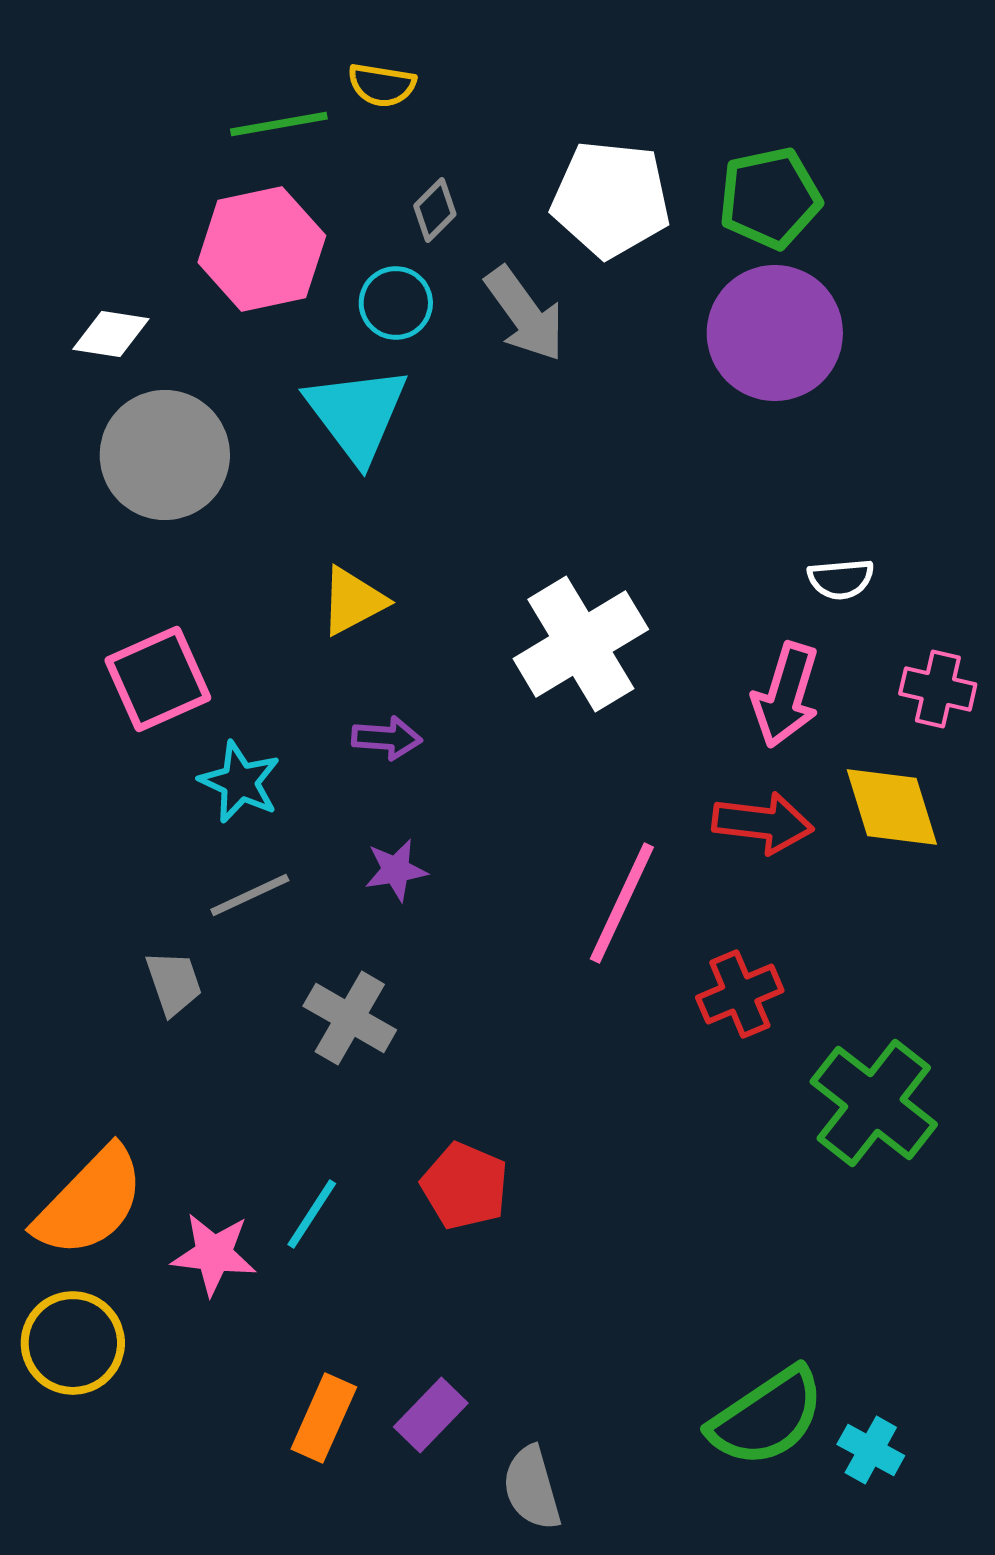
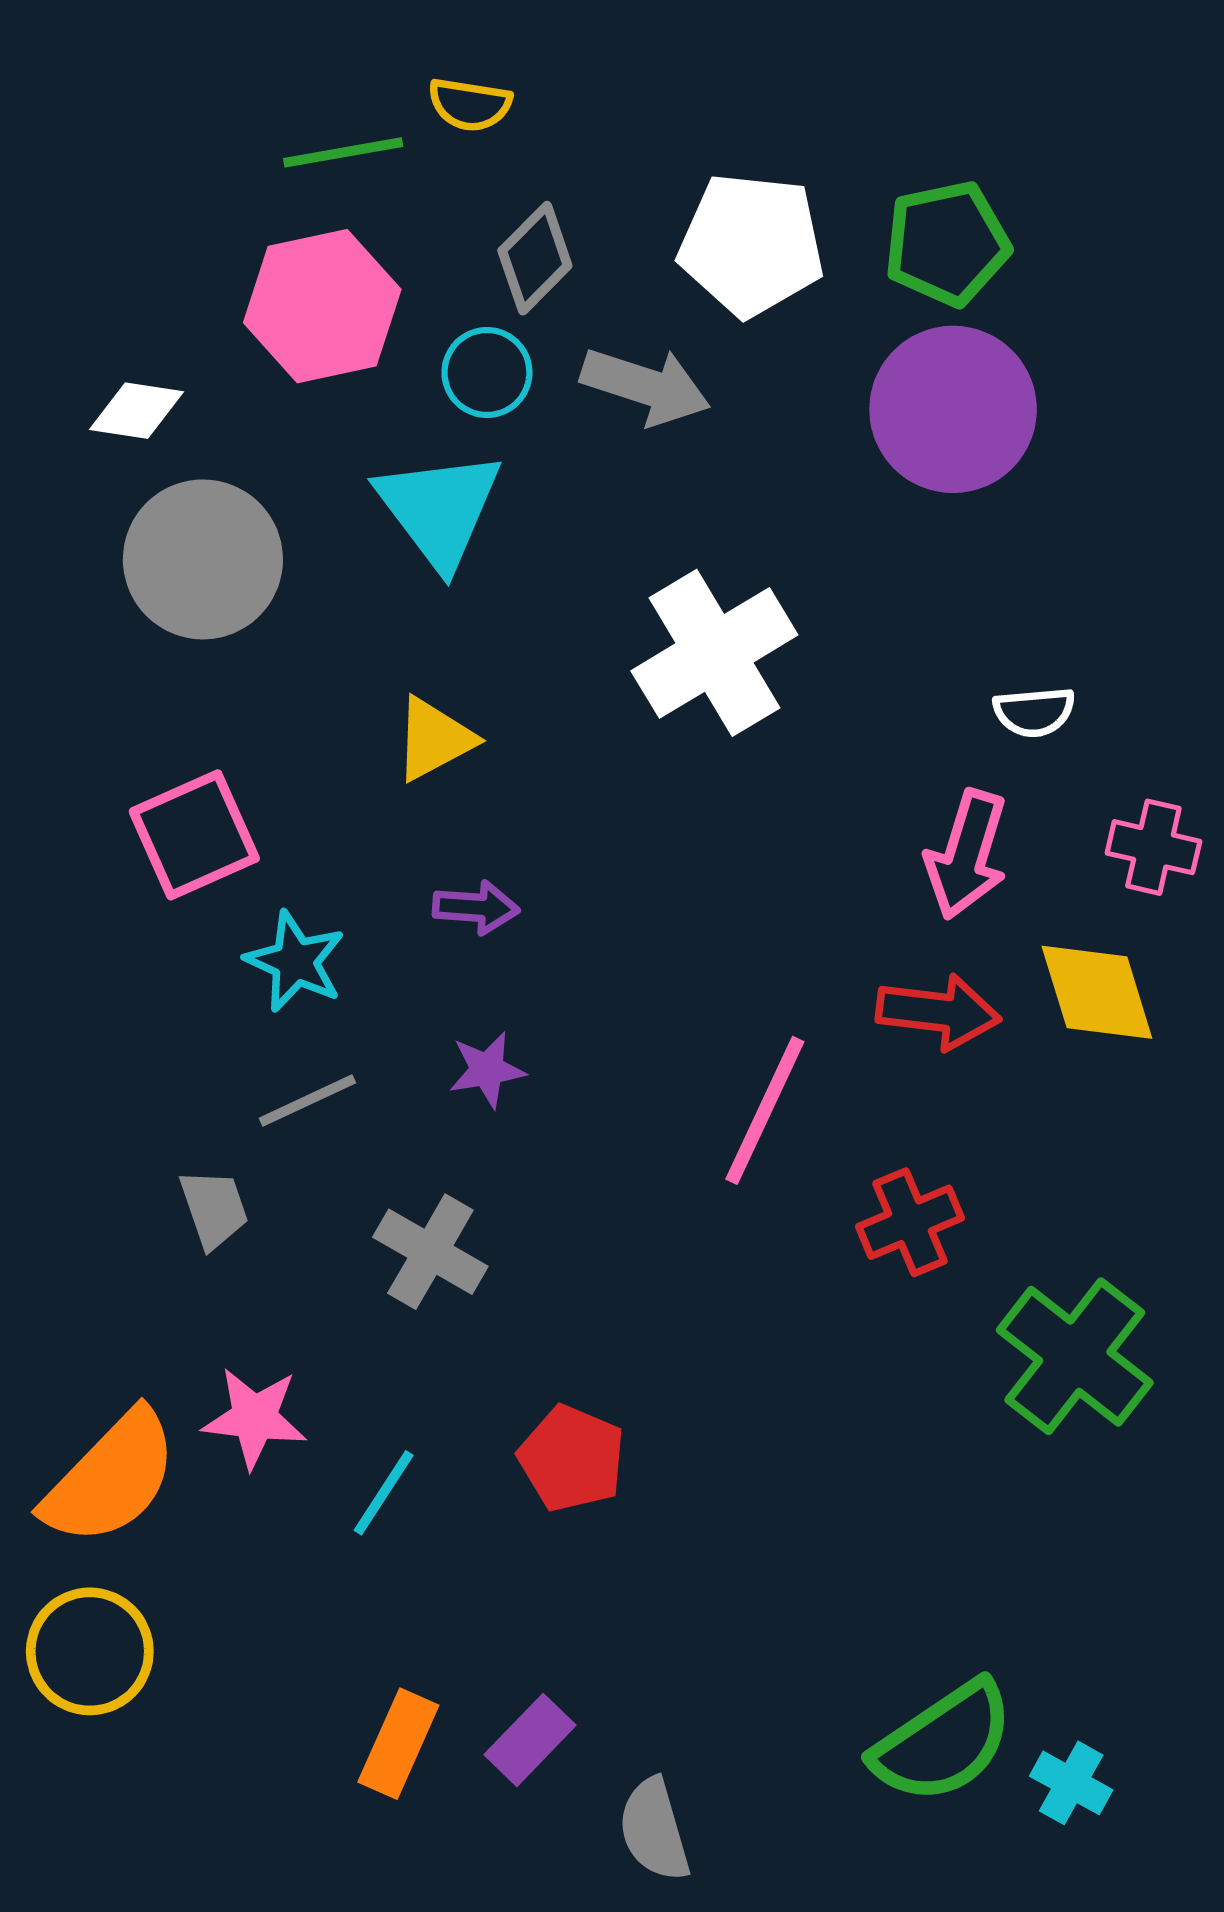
gray diamond: (435, 210) -> (535, 258), size x1.4
gray arrow: (525, 314) -> (646, 386), turned -36
white cross: (581, 644) -> (714, 653), moved
pink star: (214, 1254) -> (255, 1418), moved

